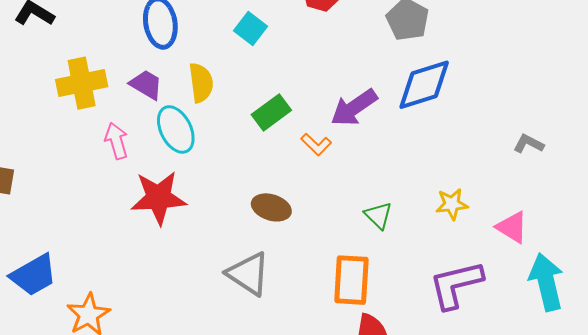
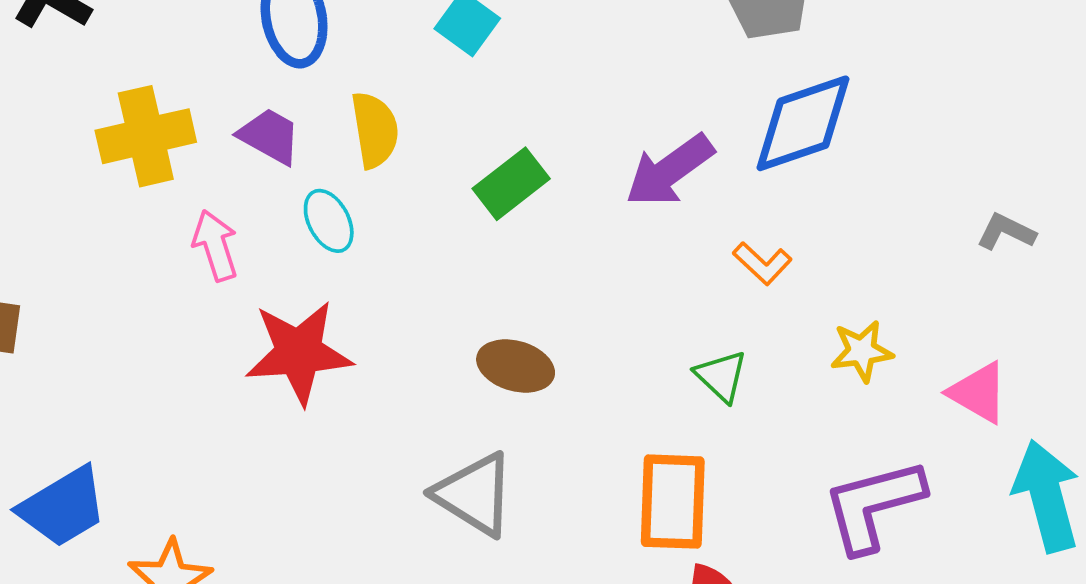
cyan ellipse: (176, 129) -> (329, 221), size x0.7
orange L-shape: (316, 144) -> (762, 263), moved

